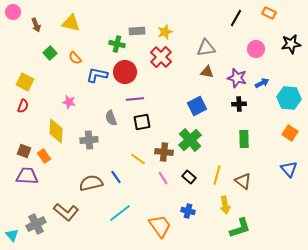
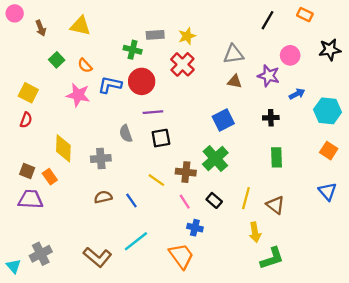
purple star: (237, 78) -> (269, 76), moved
pink star: (69, 102) -> (78, 95), moved, size x1.5
brown semicircle: (91, 183) -> (103, 197), moved, size x0.7
blue cross: (188, 211) -> (195, 228), moved
brown L-shape: (66, 212) -> (97, 257), moved

